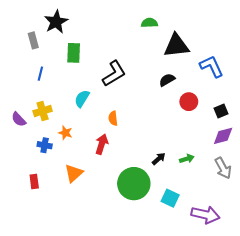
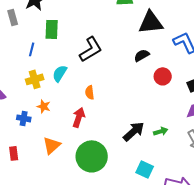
blue line: (40, 74) -> (32, 49), moved
yellow cross: (43, 111) -> (35, 79), moved
black arrow: (159, 159) -> (134, 131), size x1.6
green circle: (134, 184) -> (92, 156), moved

